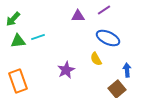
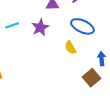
purple star: (66, 70) -> (40, 27), moved

